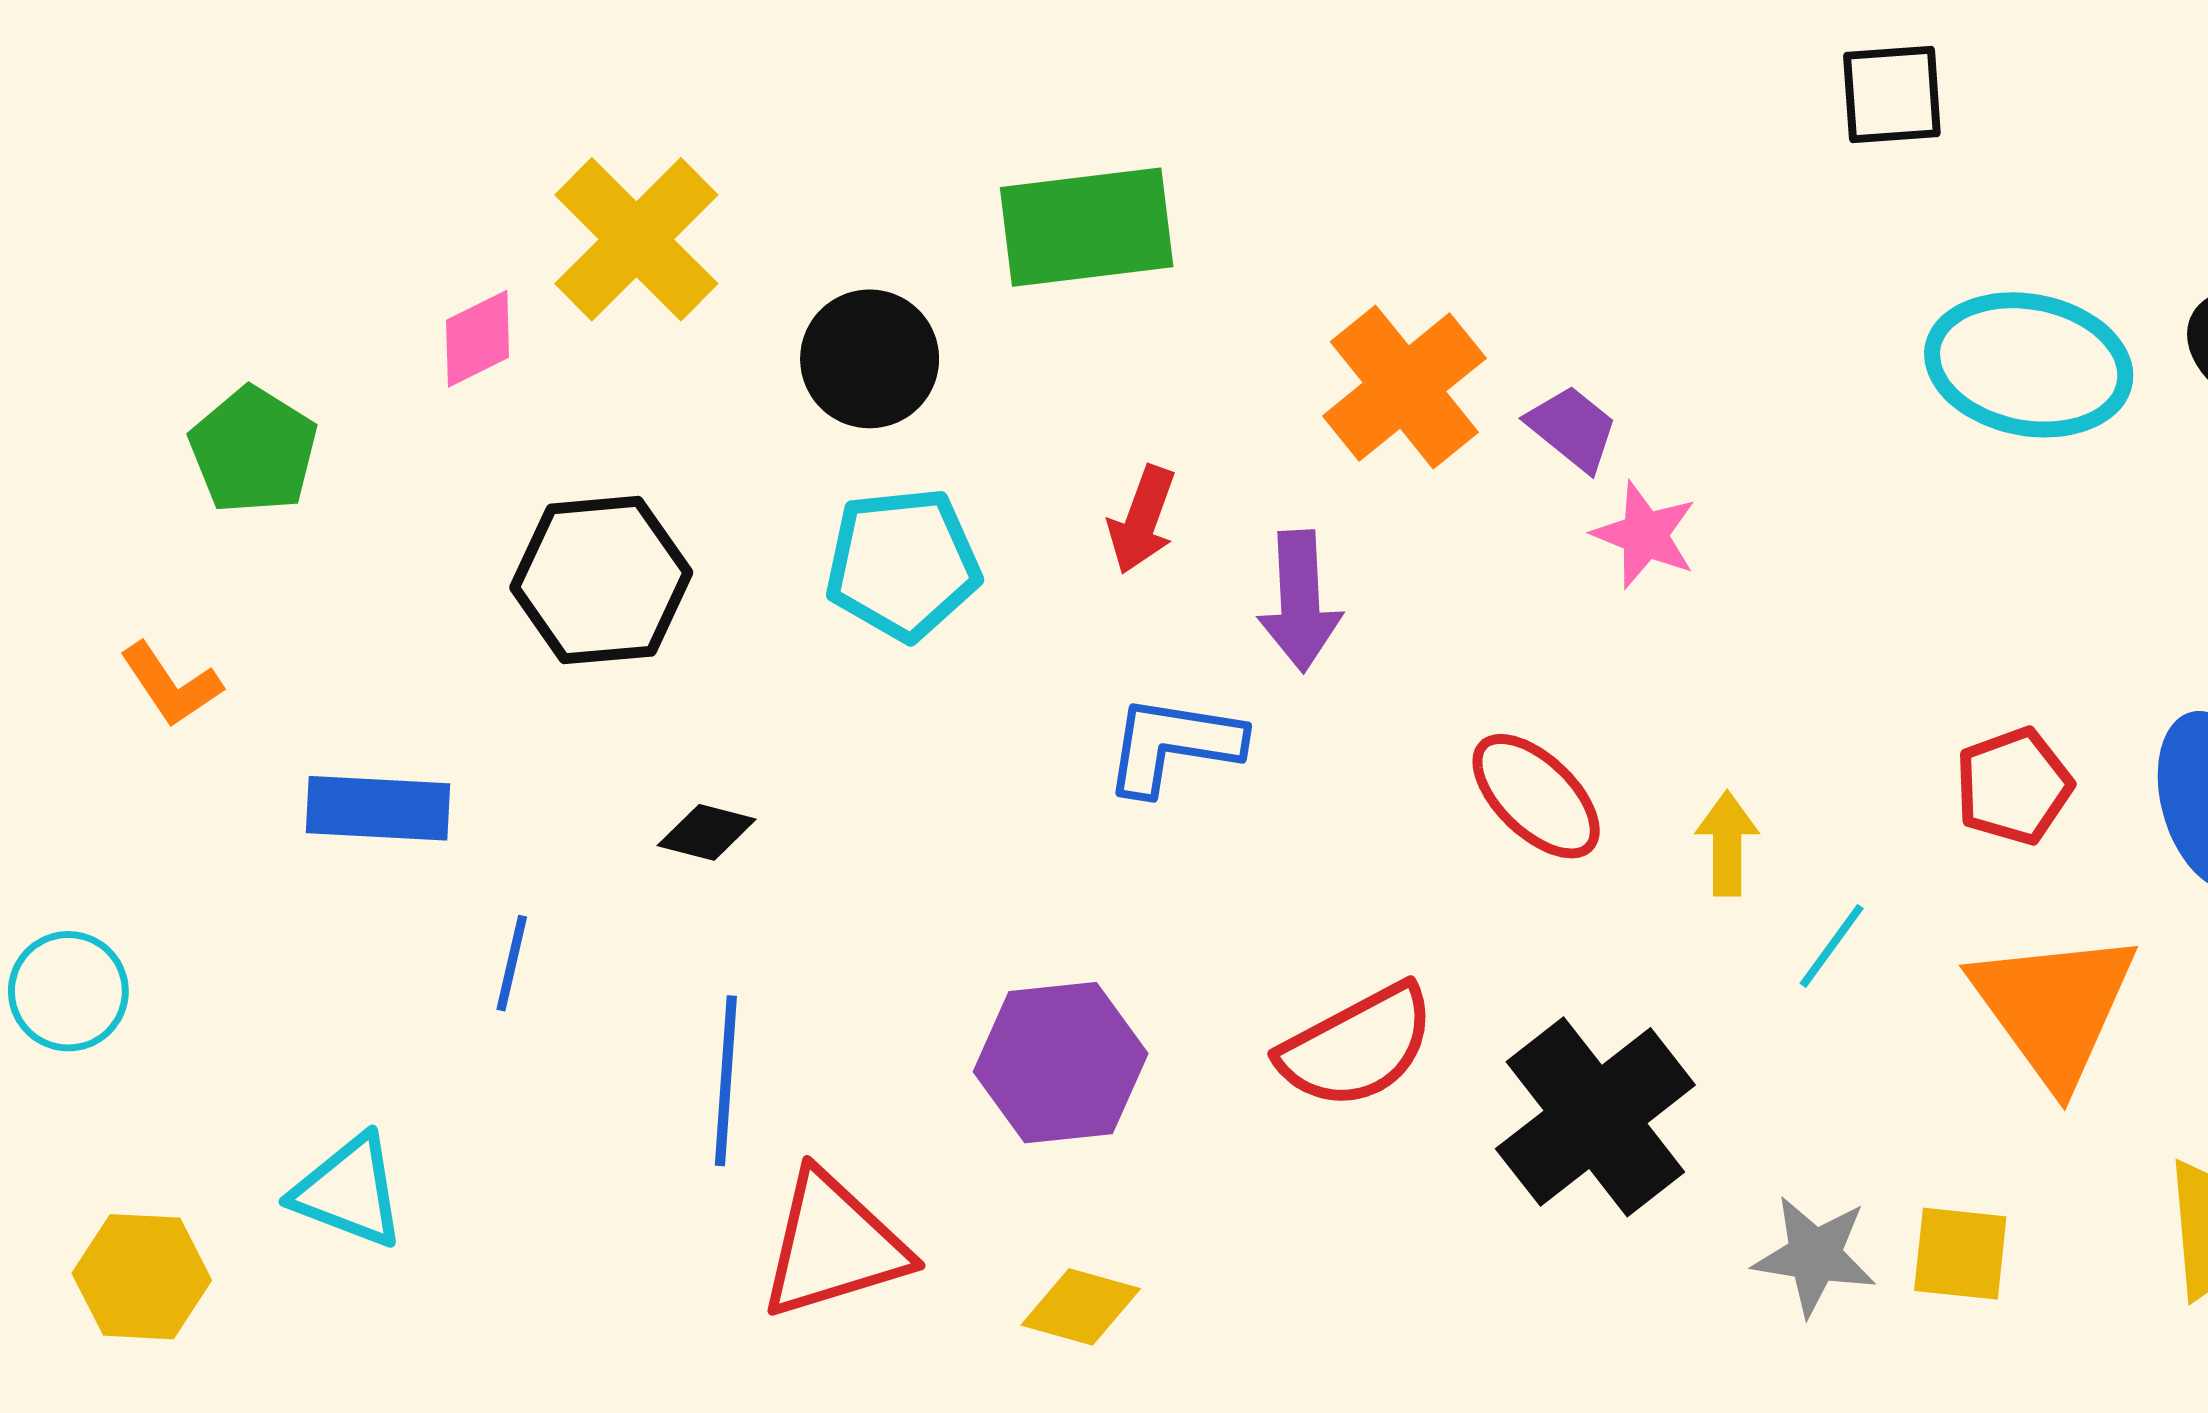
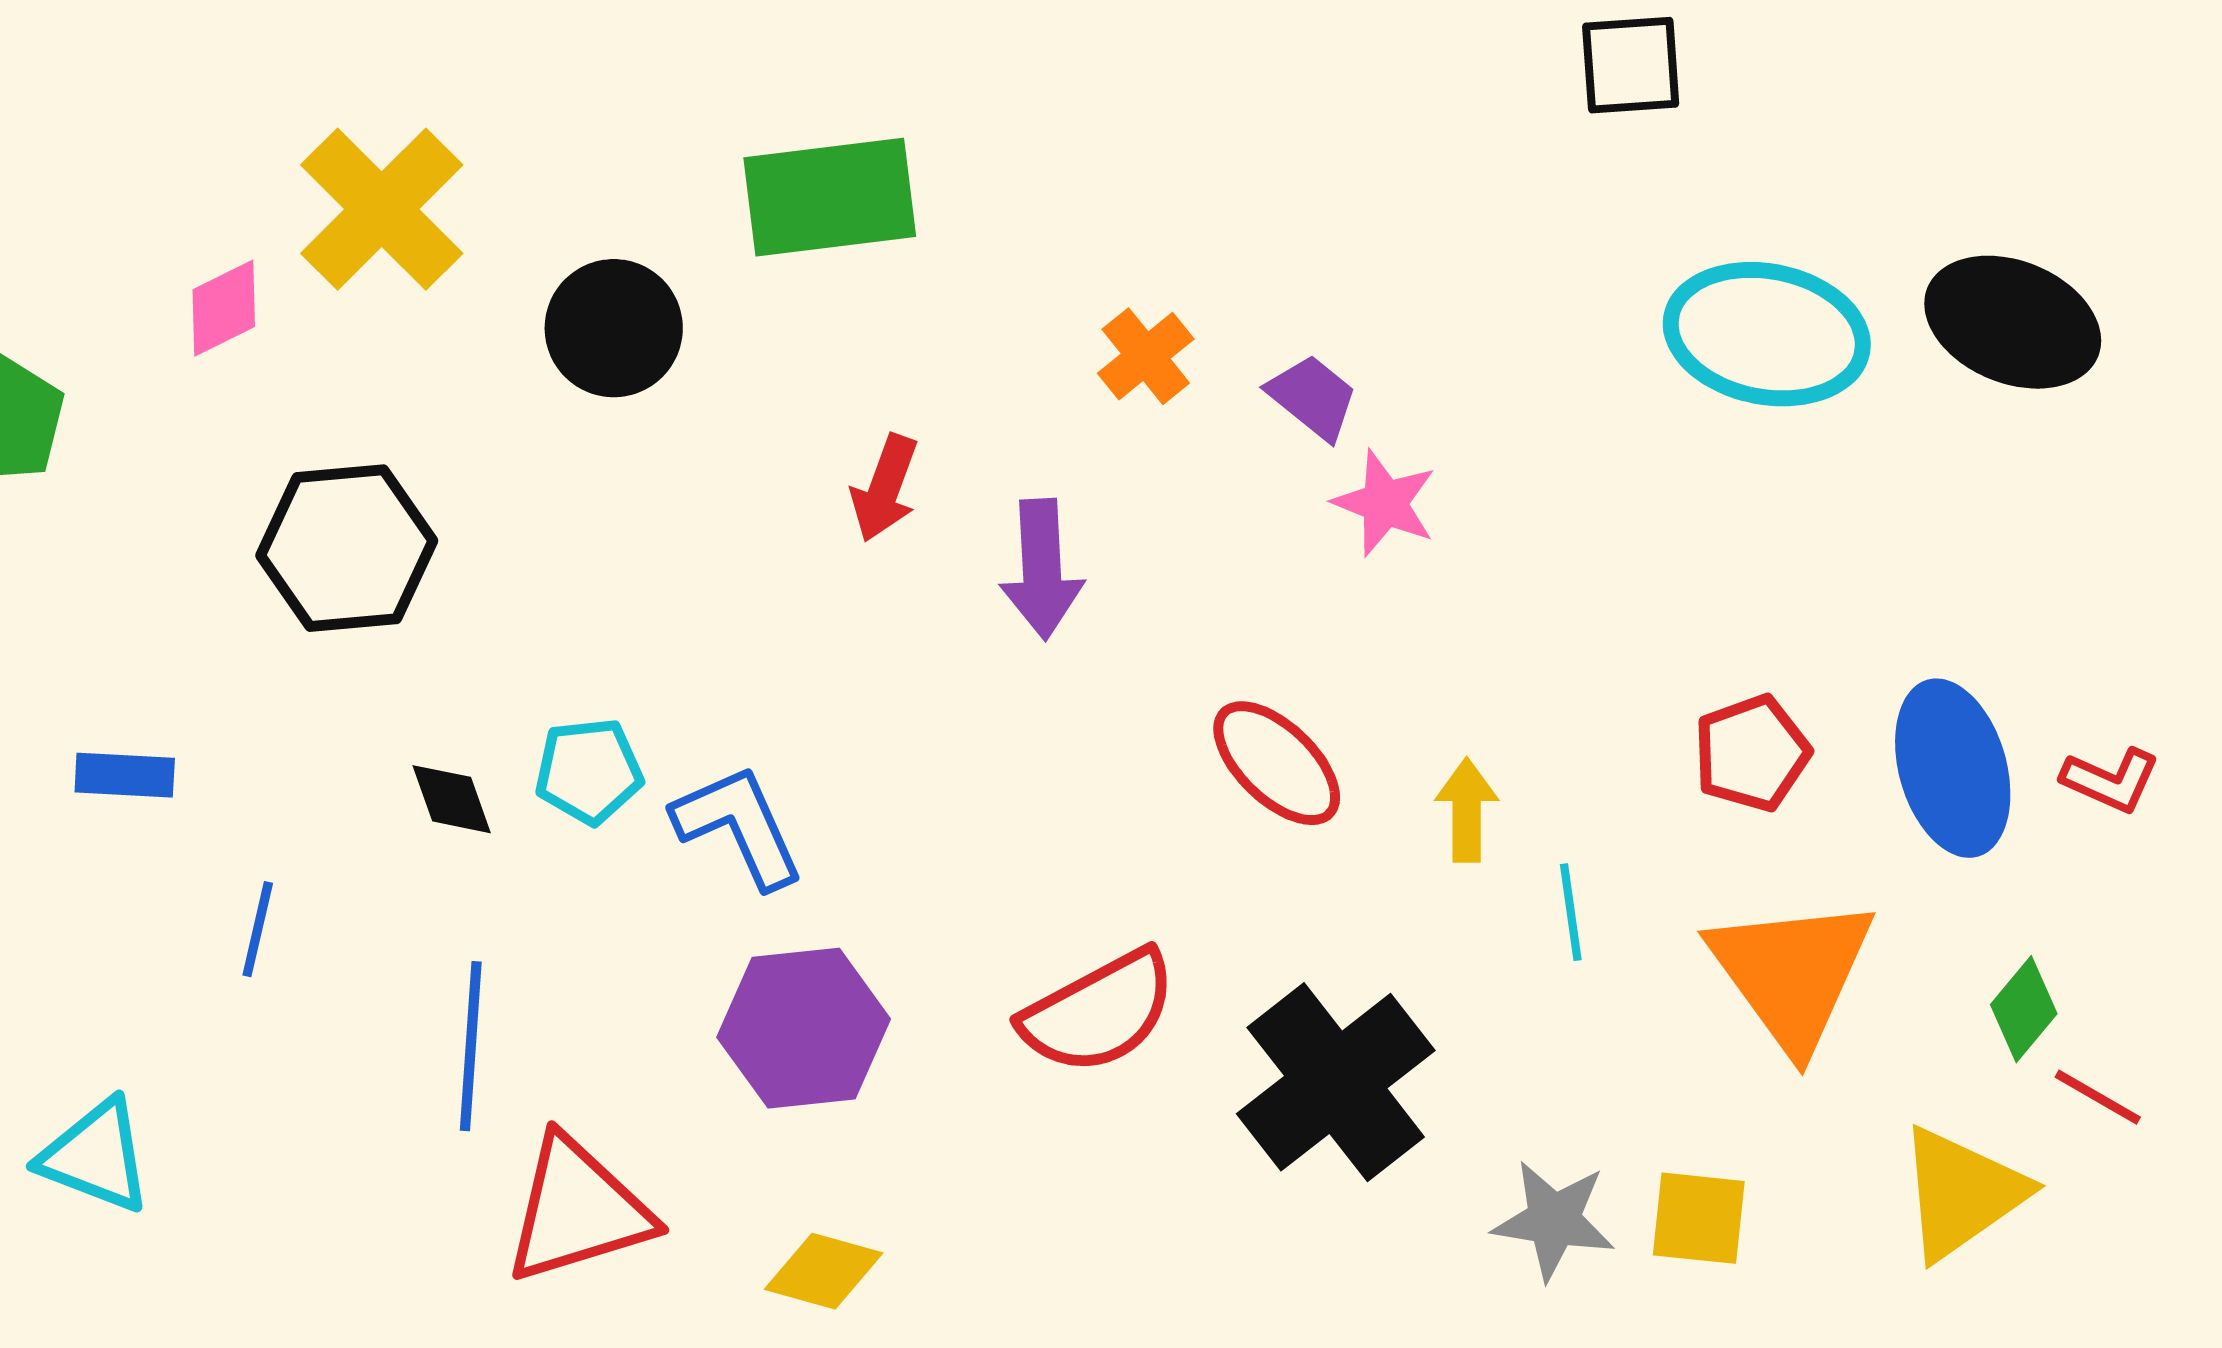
orange cross: (1404, 387) -> (1146, 356), size x0.6
cyan pentagon: (903, 564) -> (589, 771), moved, size x0.7
blue L-shape: (1173, 745) -> (739, 826), moved, turned 57
blue rectangle: (378, 808) -> (125, 775), size x0.7
black diamond: (707, 832) -> (452, 799), turned 56
cyan line: (1832, 946) -> (1571, 912), turned -44

